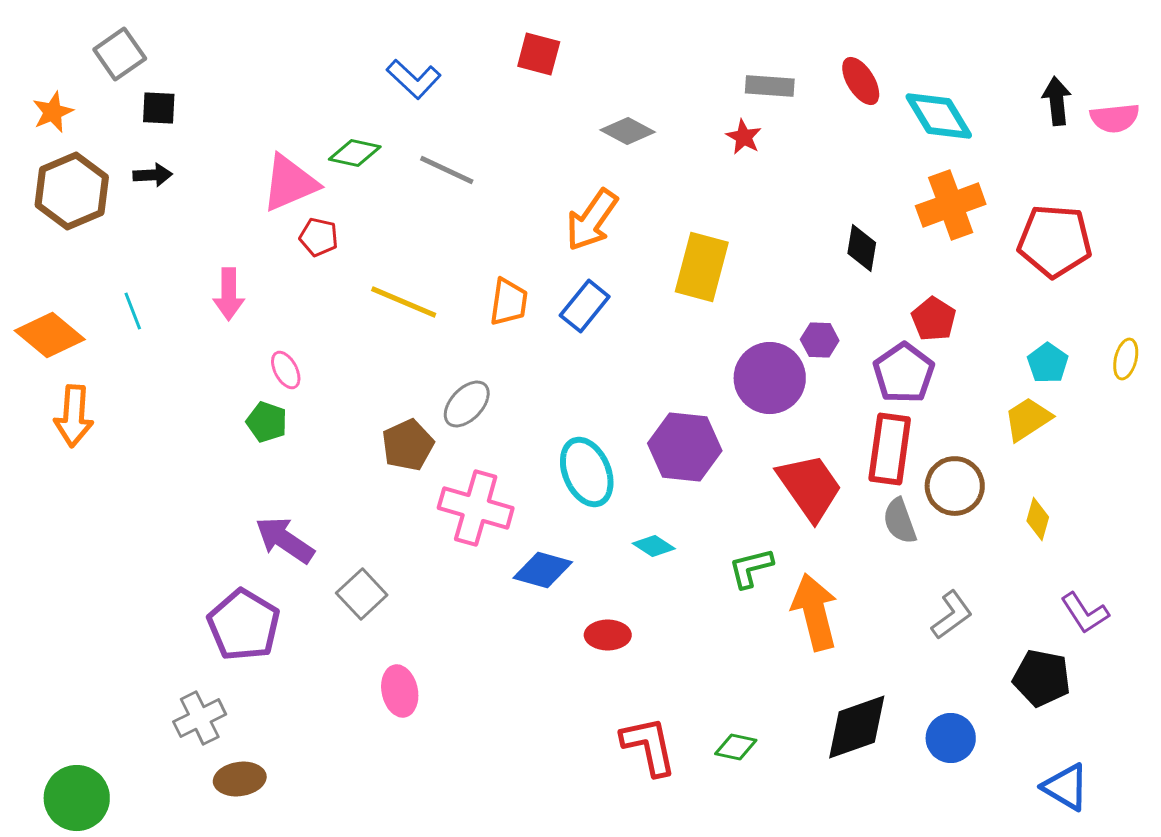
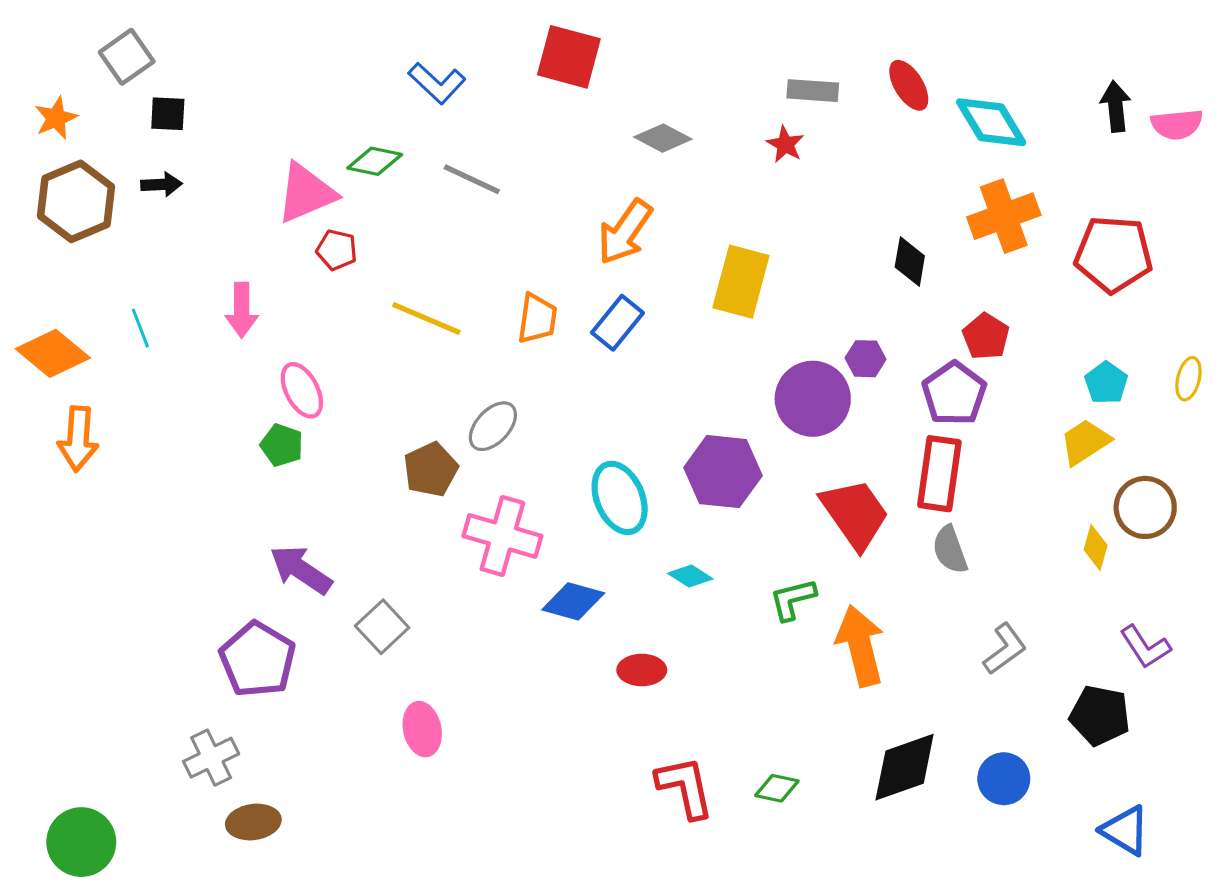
red square: (539, 54) -> (569, 57), size x1.4
pink ellipse: (286, 370) -> (302, 390), size x1.4
brown circle: (955, 486) -> (1145, 507), moved

